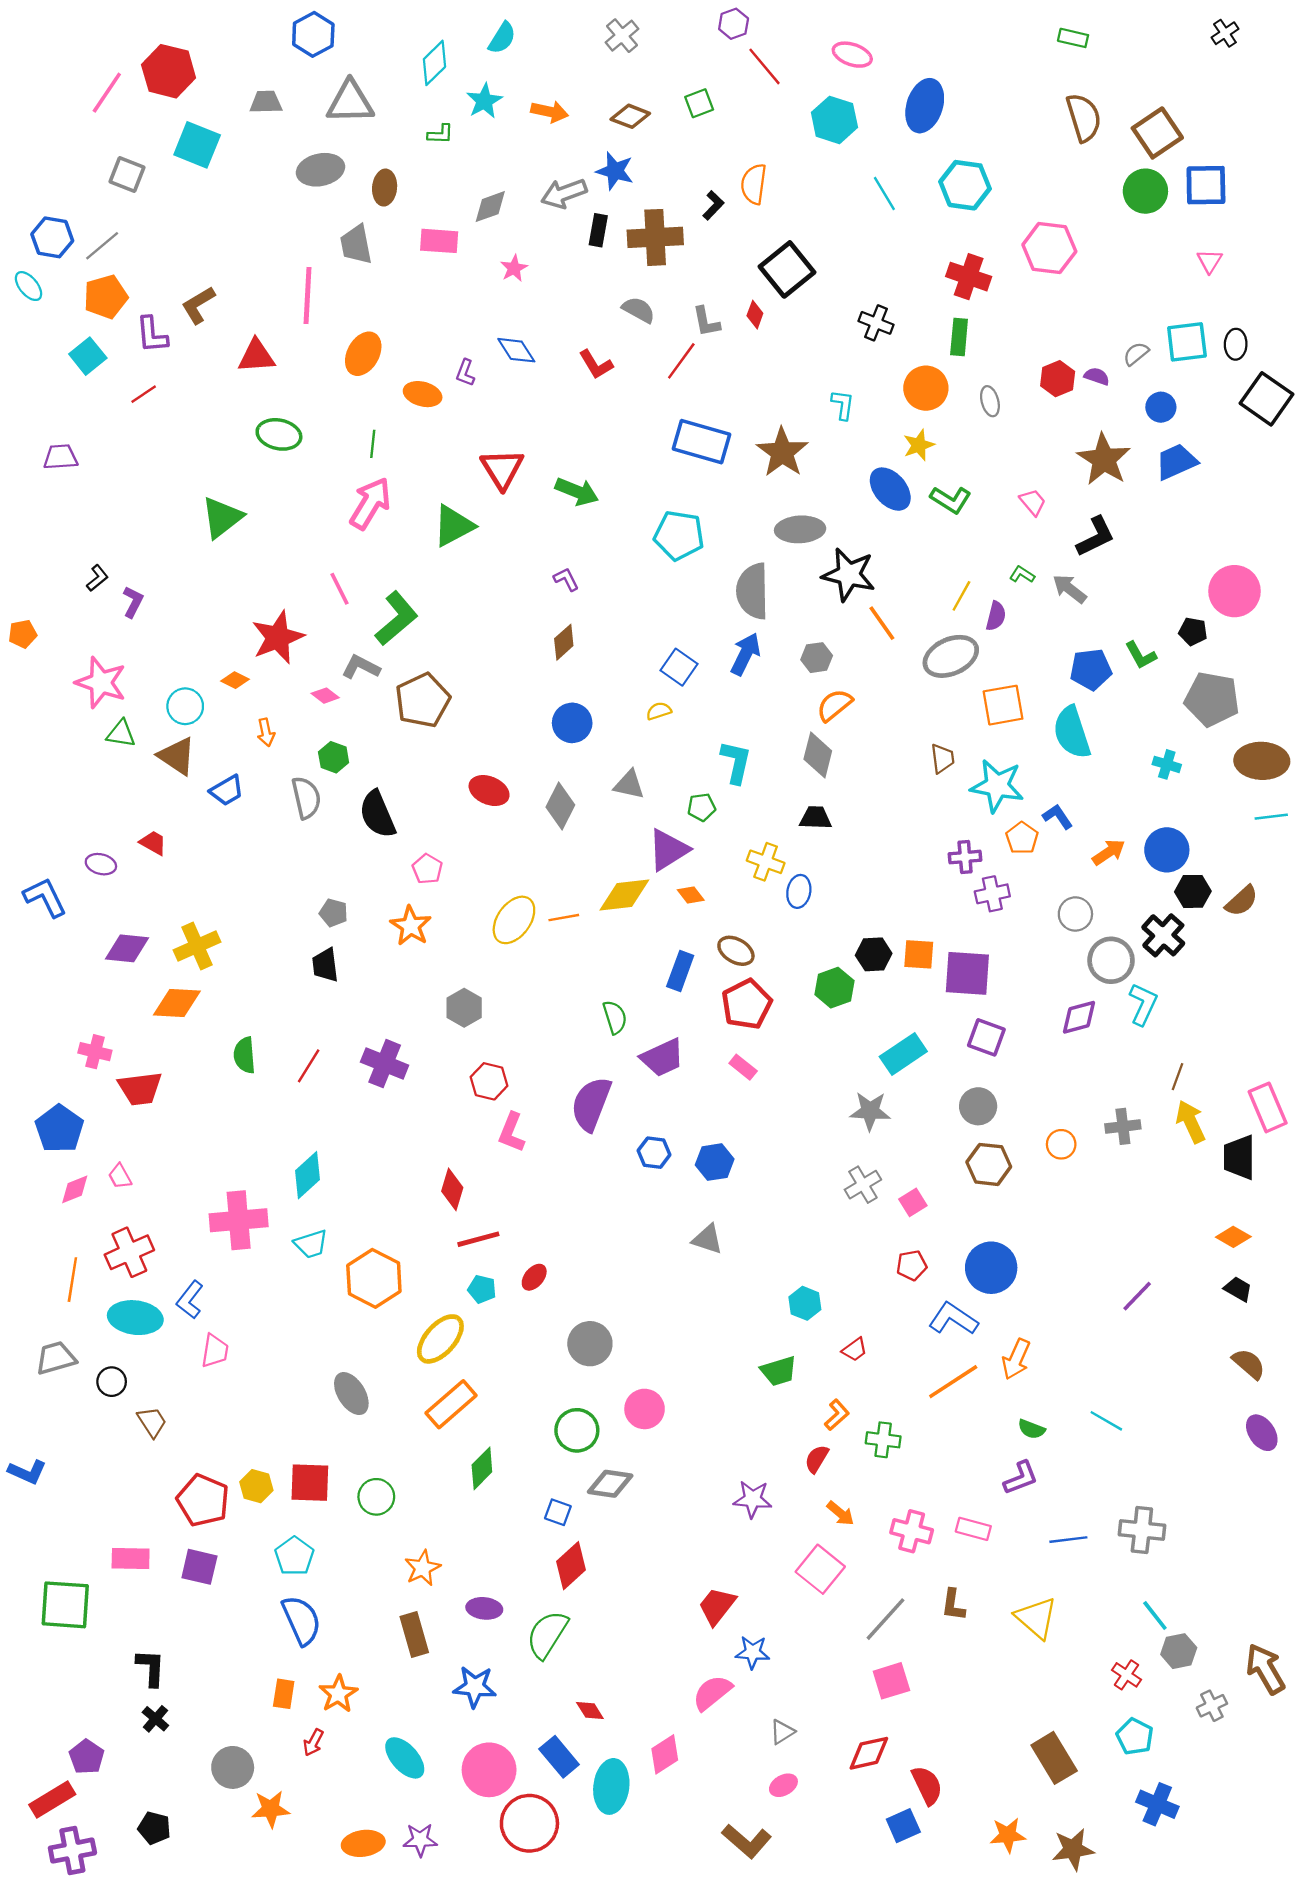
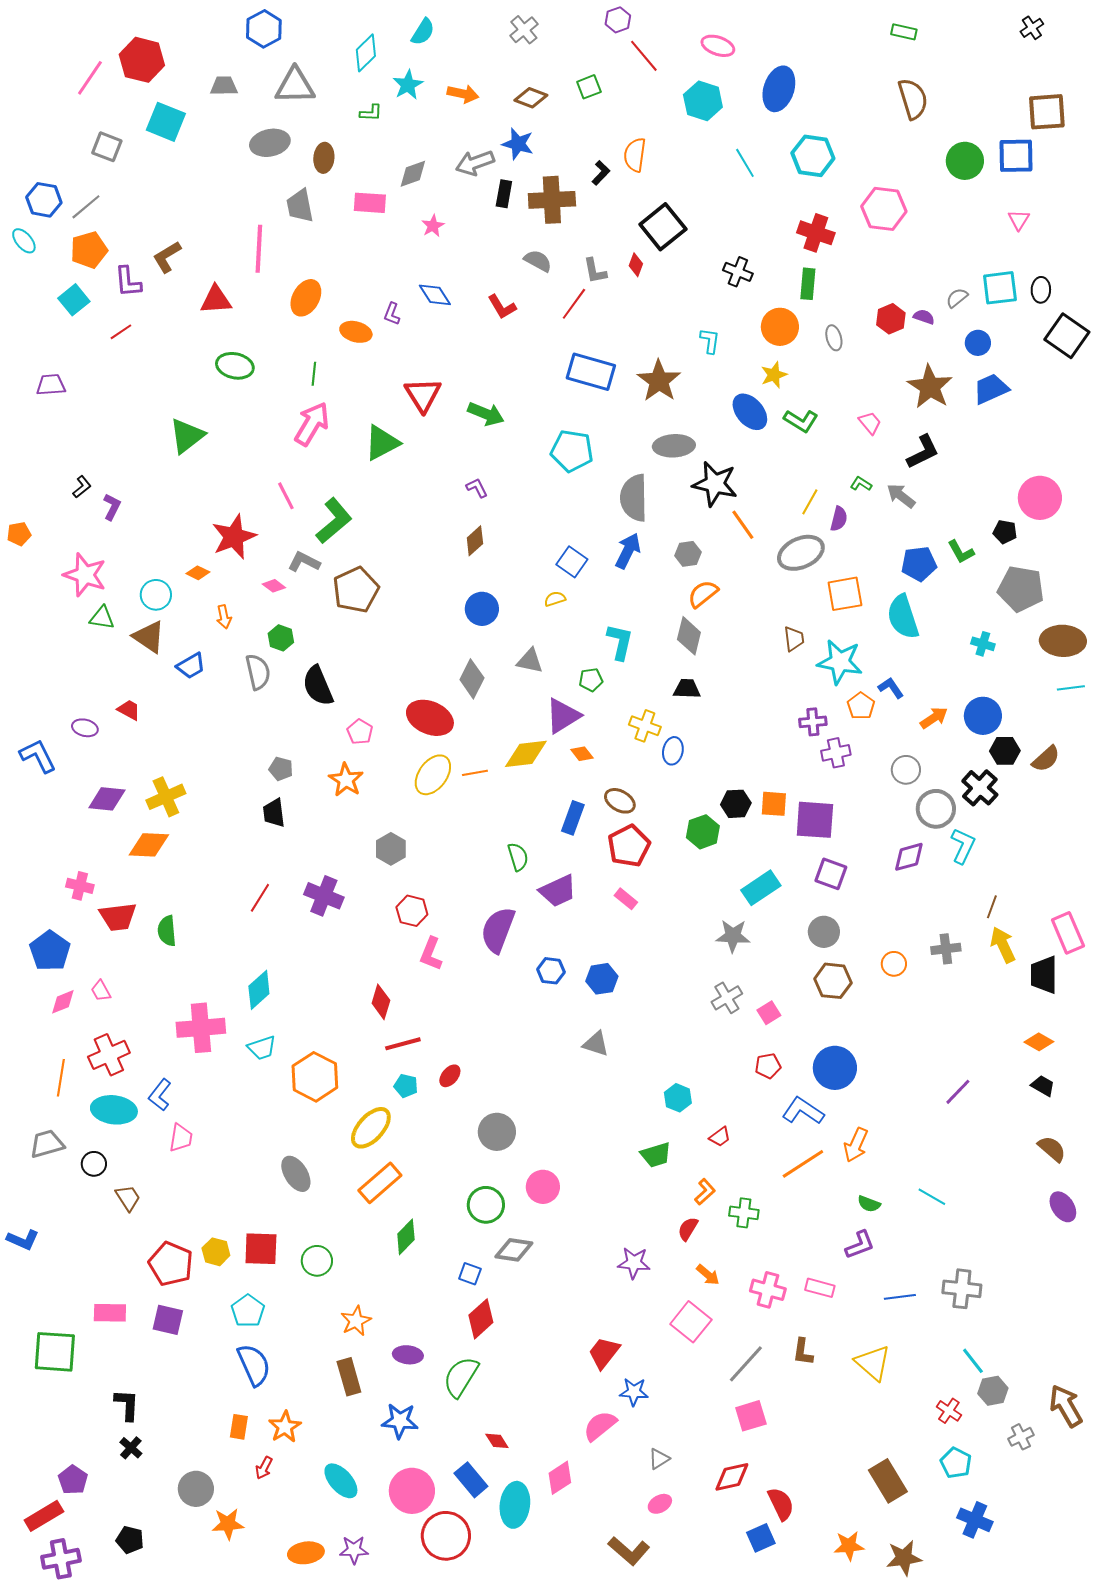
brown square: (1157, 133) -> (1047, 112), moved, turned 30
red ellipse: (489, 791) -> (430, 718), moved, size x1.4
green semicircle: (245, 1055) -> (167, 931), moved

